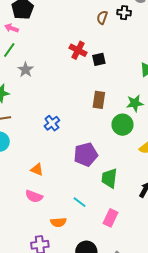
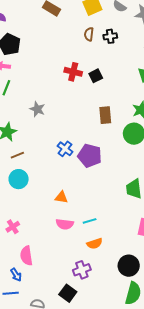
black cross: (124, 13) -> (110, 36), moved
gray star: (26, 70) -> (37, 109), moved
purple pentagon: (86, 155) -> (90, 156), moved, turned -30
cyan line: (80, 202) -> (90, 221), moved, turned -40

